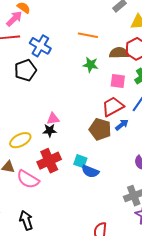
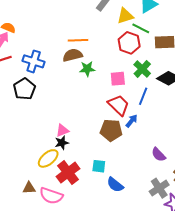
brown semicircle: (119, 53) -> (73, 55), moved
red trapezoid: (113, 107) -> (119, 105), turned 85
yellow ellipse: (20, 140) -> (48, 158), moved
blue semicircle: (90, 171) -> (115, 185), moved, turned 30

